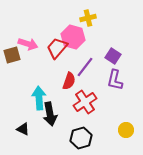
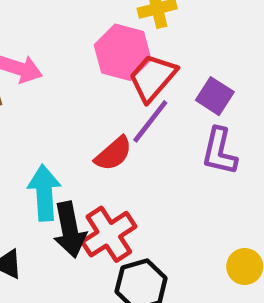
red trapezoid: (57, 48) -> (153, 78), moved
red semicircle: (69, 81) -> (113, 154), turned 30
red cross: (85, 102) -> (109, 234), moved

